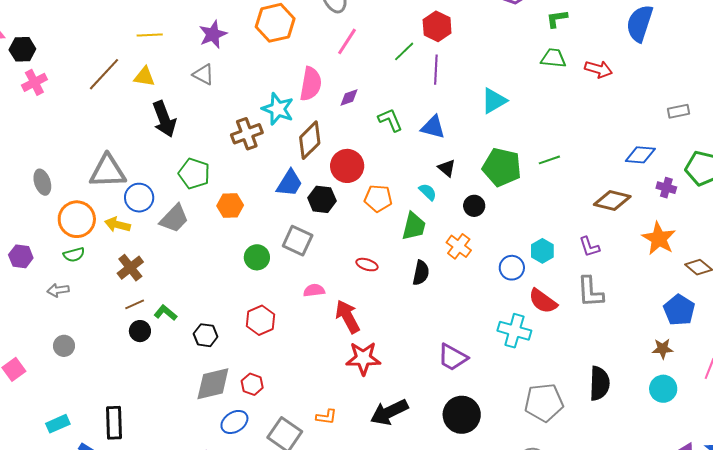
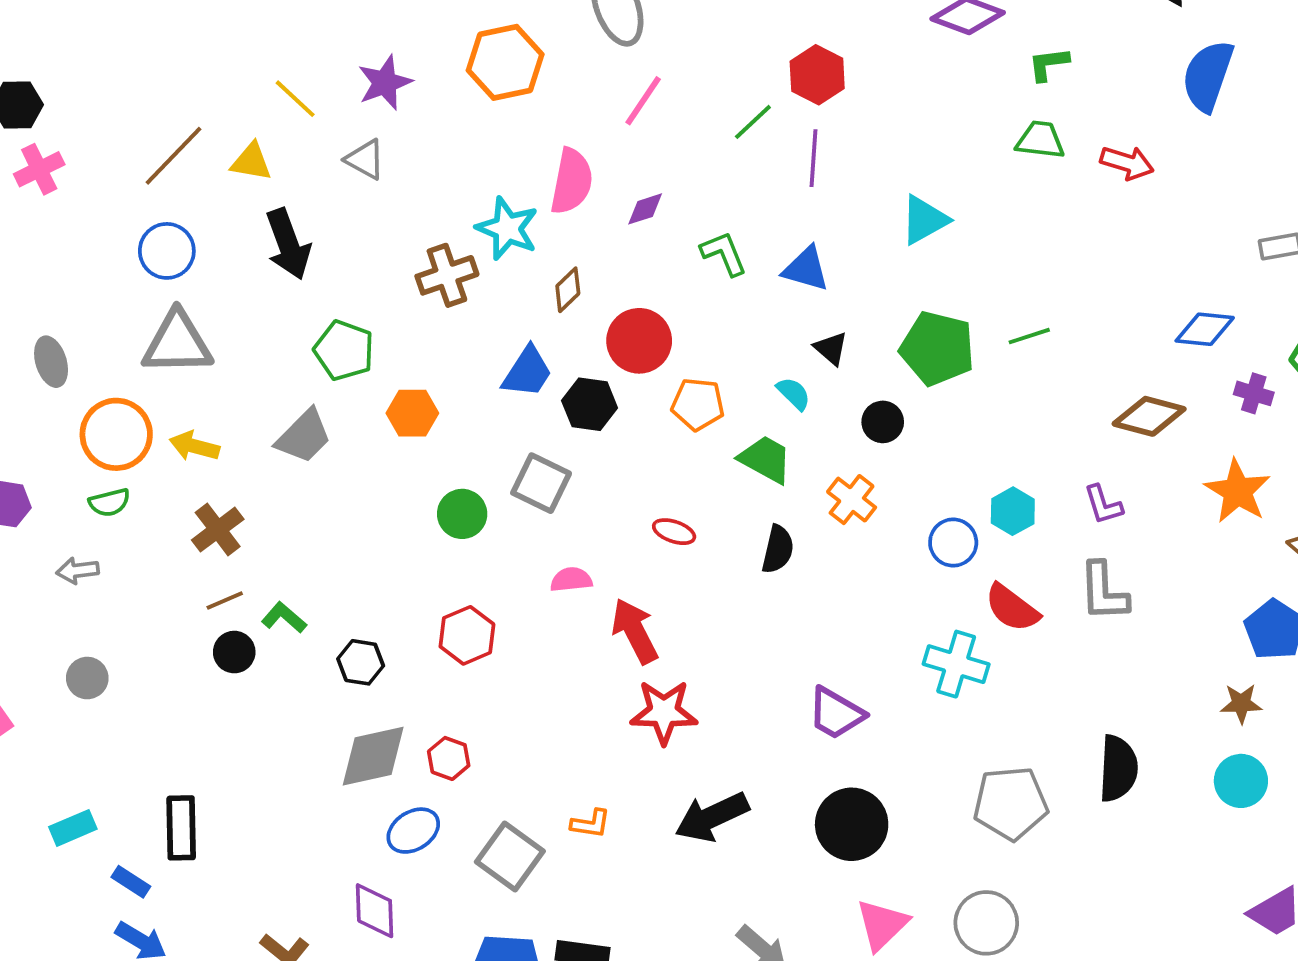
yellow line: (150, 35) -> (295, 99), moved, turned 45
brown diamond: (310, 140) -> (568, 290), size x0.6
blue circle: (139, 198) -> (167, 251), moved
green trapezoid: (414, 226) -> (766, 459), turned -76

